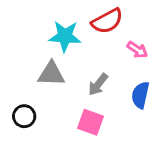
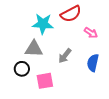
black circle: (24, 116) -> (22, 69), moved
pink square: (91, 122) -> (45, 81), moved, turned -30

